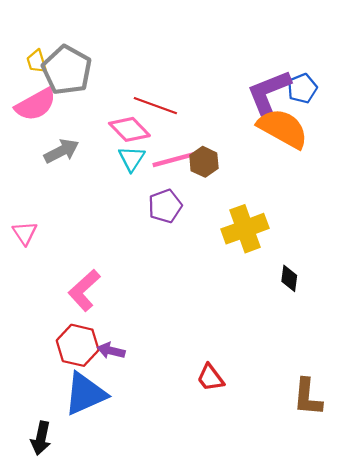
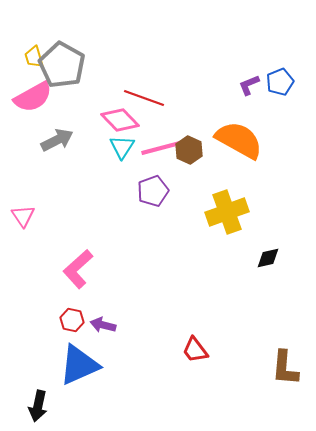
purple L-shape: (269, 92) -> (249, 85), size x0.5
orange semicircle: (283, 128) -> (239, 140), moved
black diamond: (289, 278) -> (268, 258), turned 70
red hexagon: (78, 345) -> (72, 320), size x0.6

